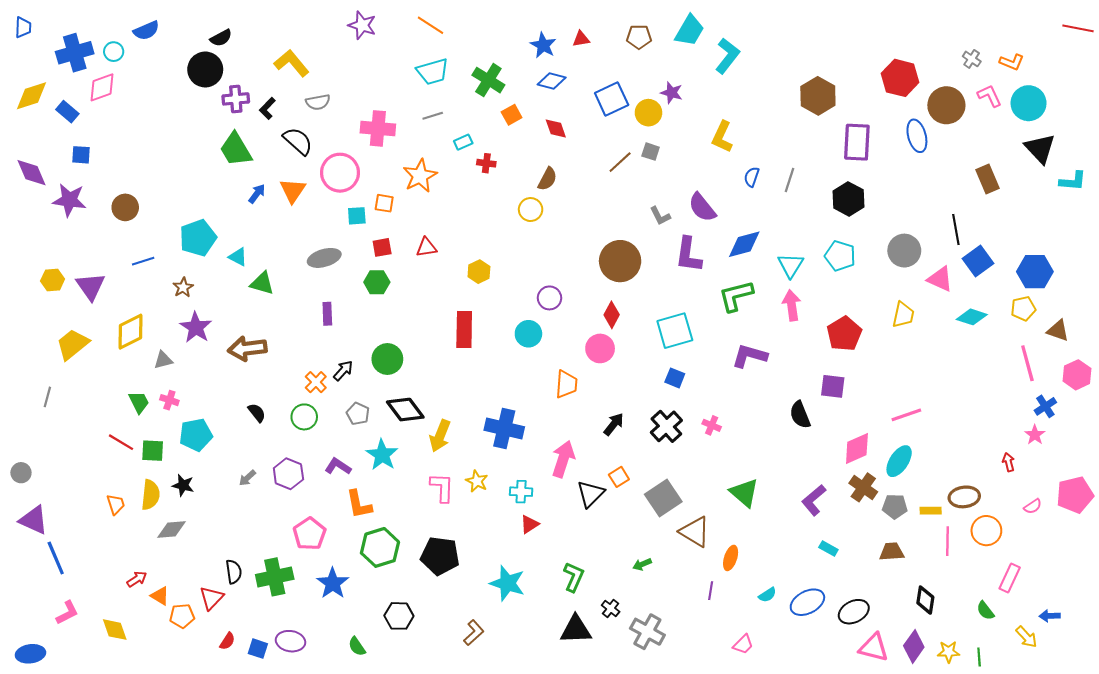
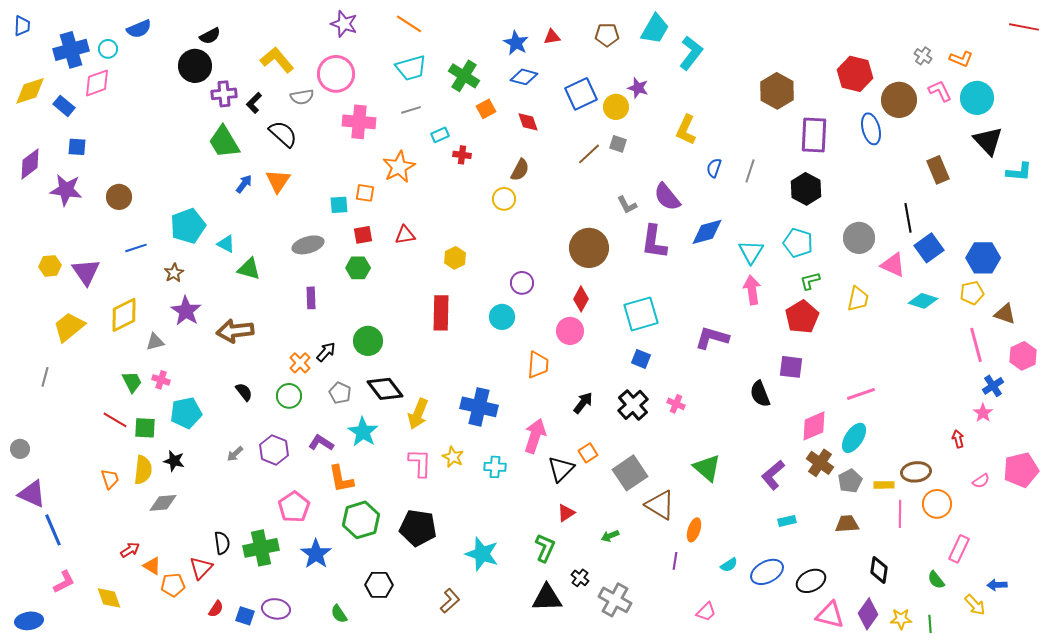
purple diamond: (32, 173) -> (30, 164), turned 76
pink circle: (340, 173) -> (336, 74), moved
green L-shape: (736, 296) -> (810, 281), moved, size x0.6
gray pentagon: (895, 506) -> (850, 481), turned -30
red triangle: (529, 524) -> (566, 513), moved
cyan rectangle: (828, 549) -> (787, 521), turned -42

